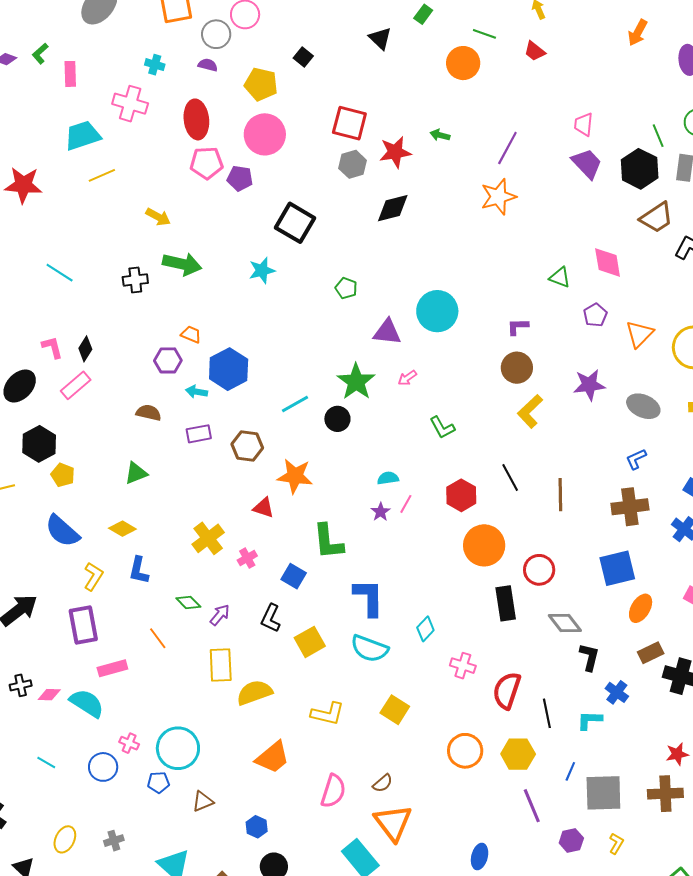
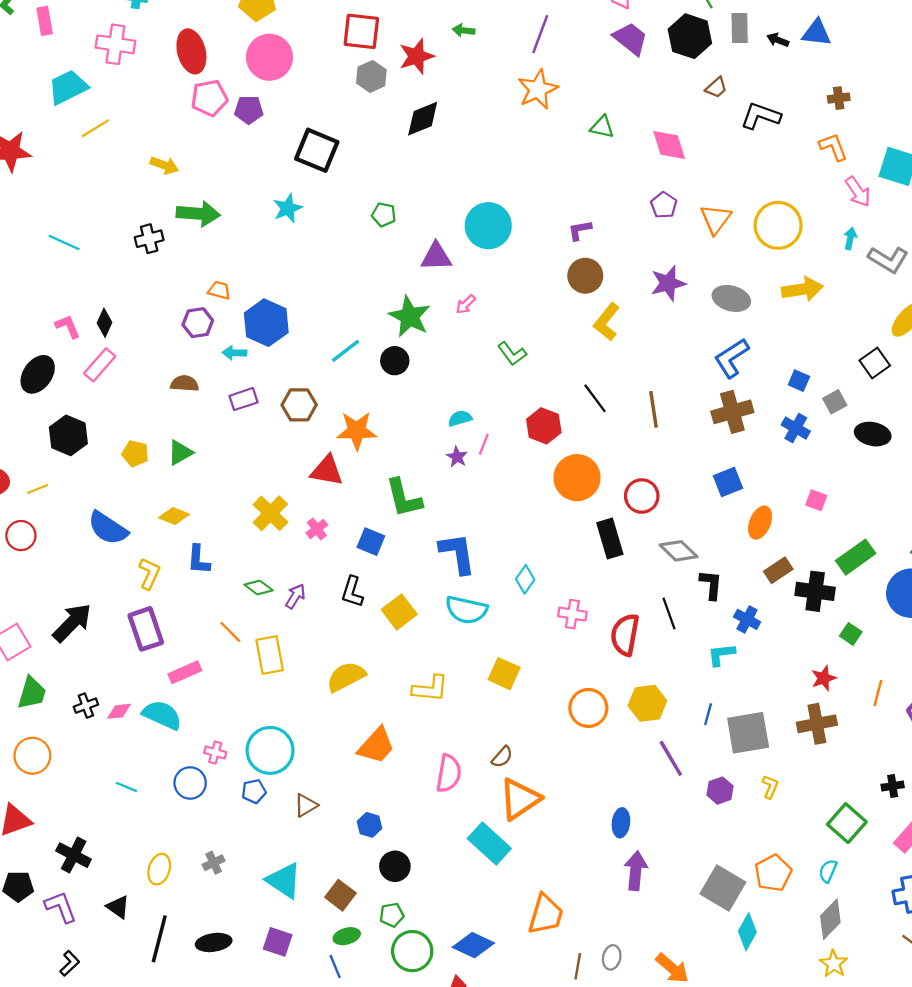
brown trapezoid: (657, 218) -> (716, 88), size x0.6
green triangle: (560, 277) -> (602, 127), moved
blue L-shape: (636, 459) -> (732, 358), size x1.6
yellow pentagon: (63, 475) -> (135, 454), moved
red triangle: (264, 508) -> (327, 471), size x1.4
blue square: (617, 568) -> (728, 482), size x0.7
yellow rectangle: (221, 665) -> (270, 655), moved
black line: (547, 713) -> (669, 614), moved
orange triangle: (393, 823) -> (520, 799), turned 42

